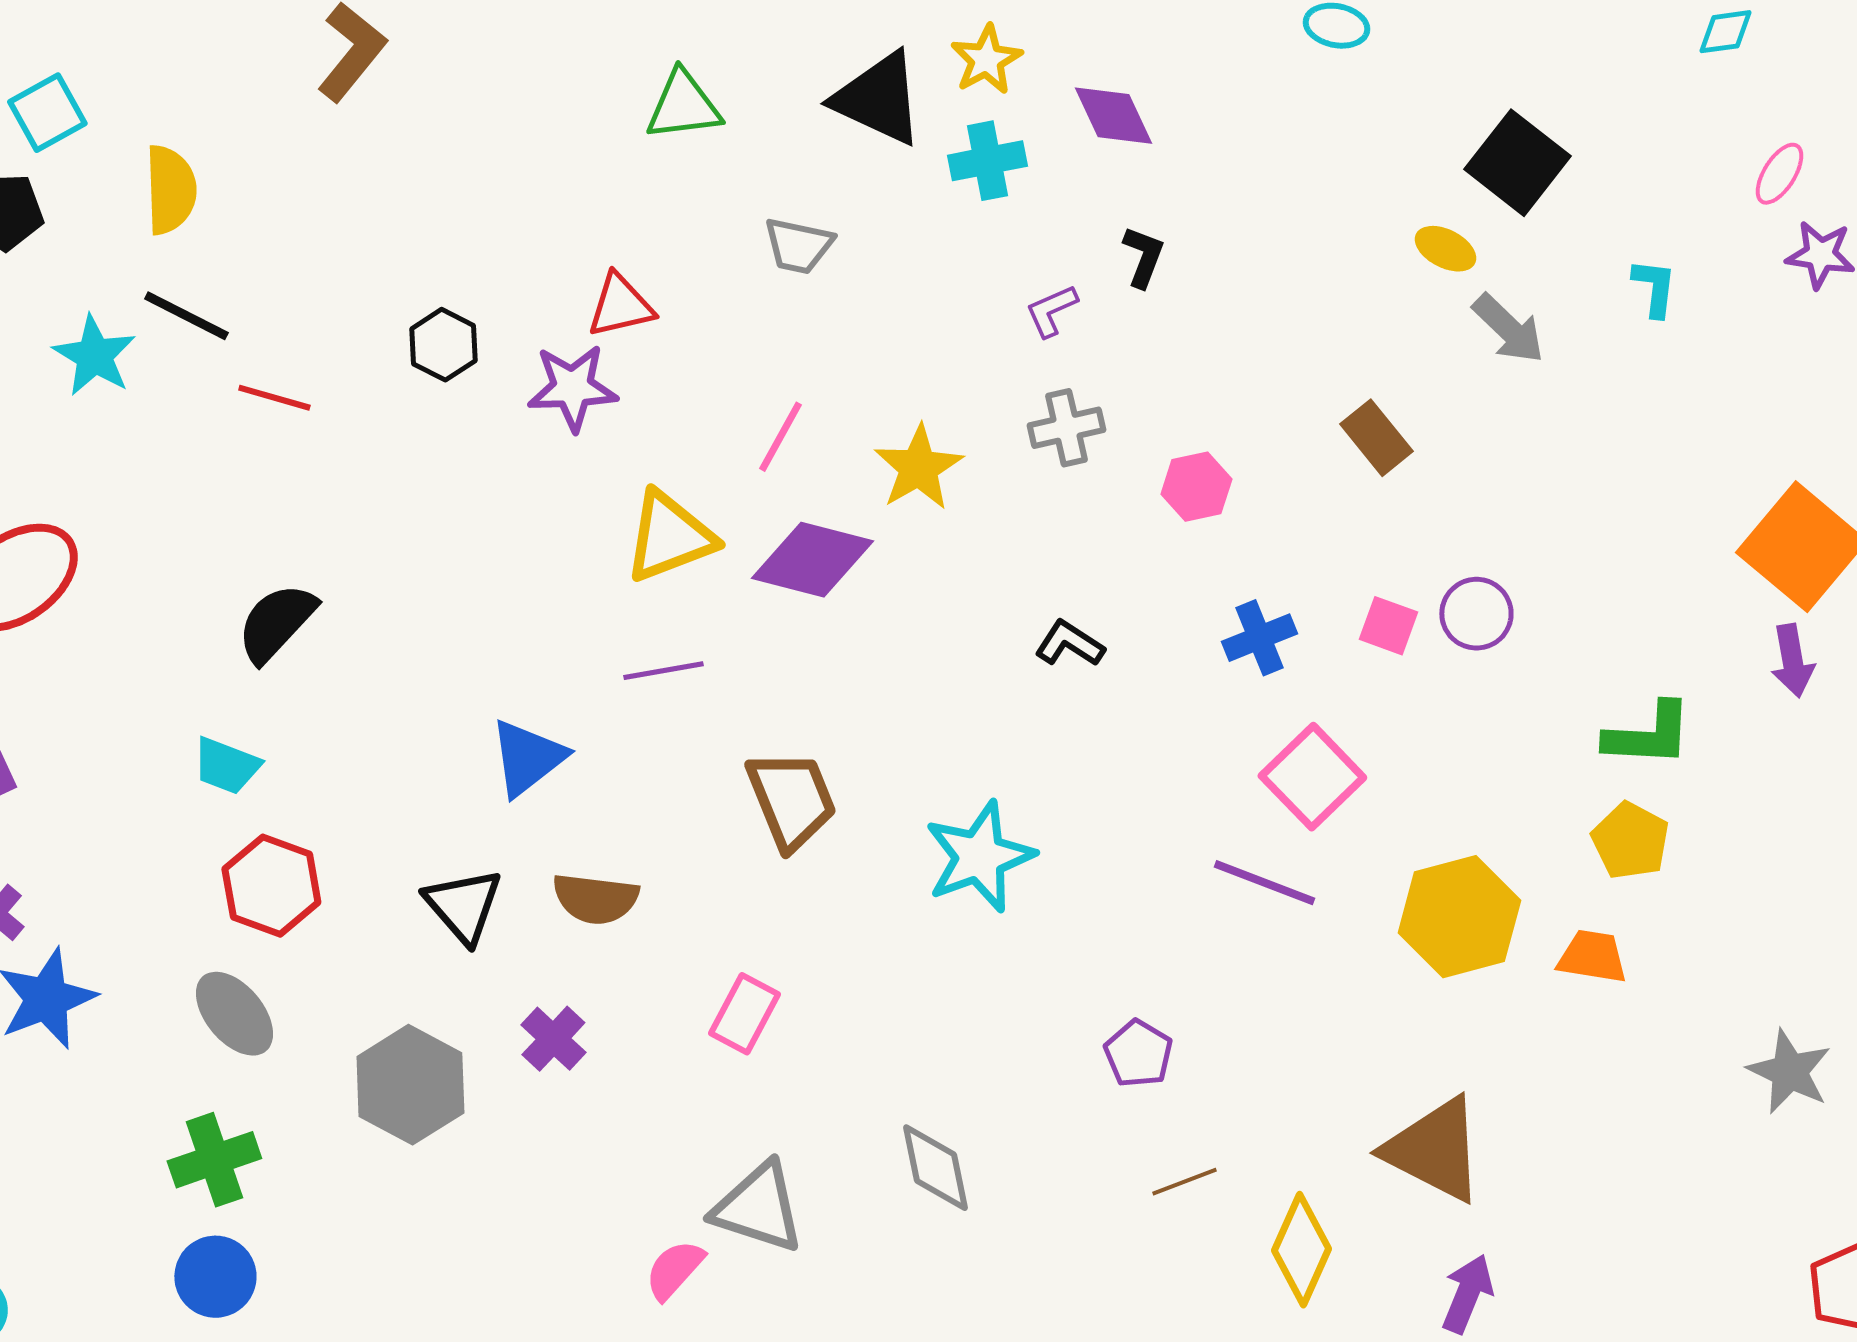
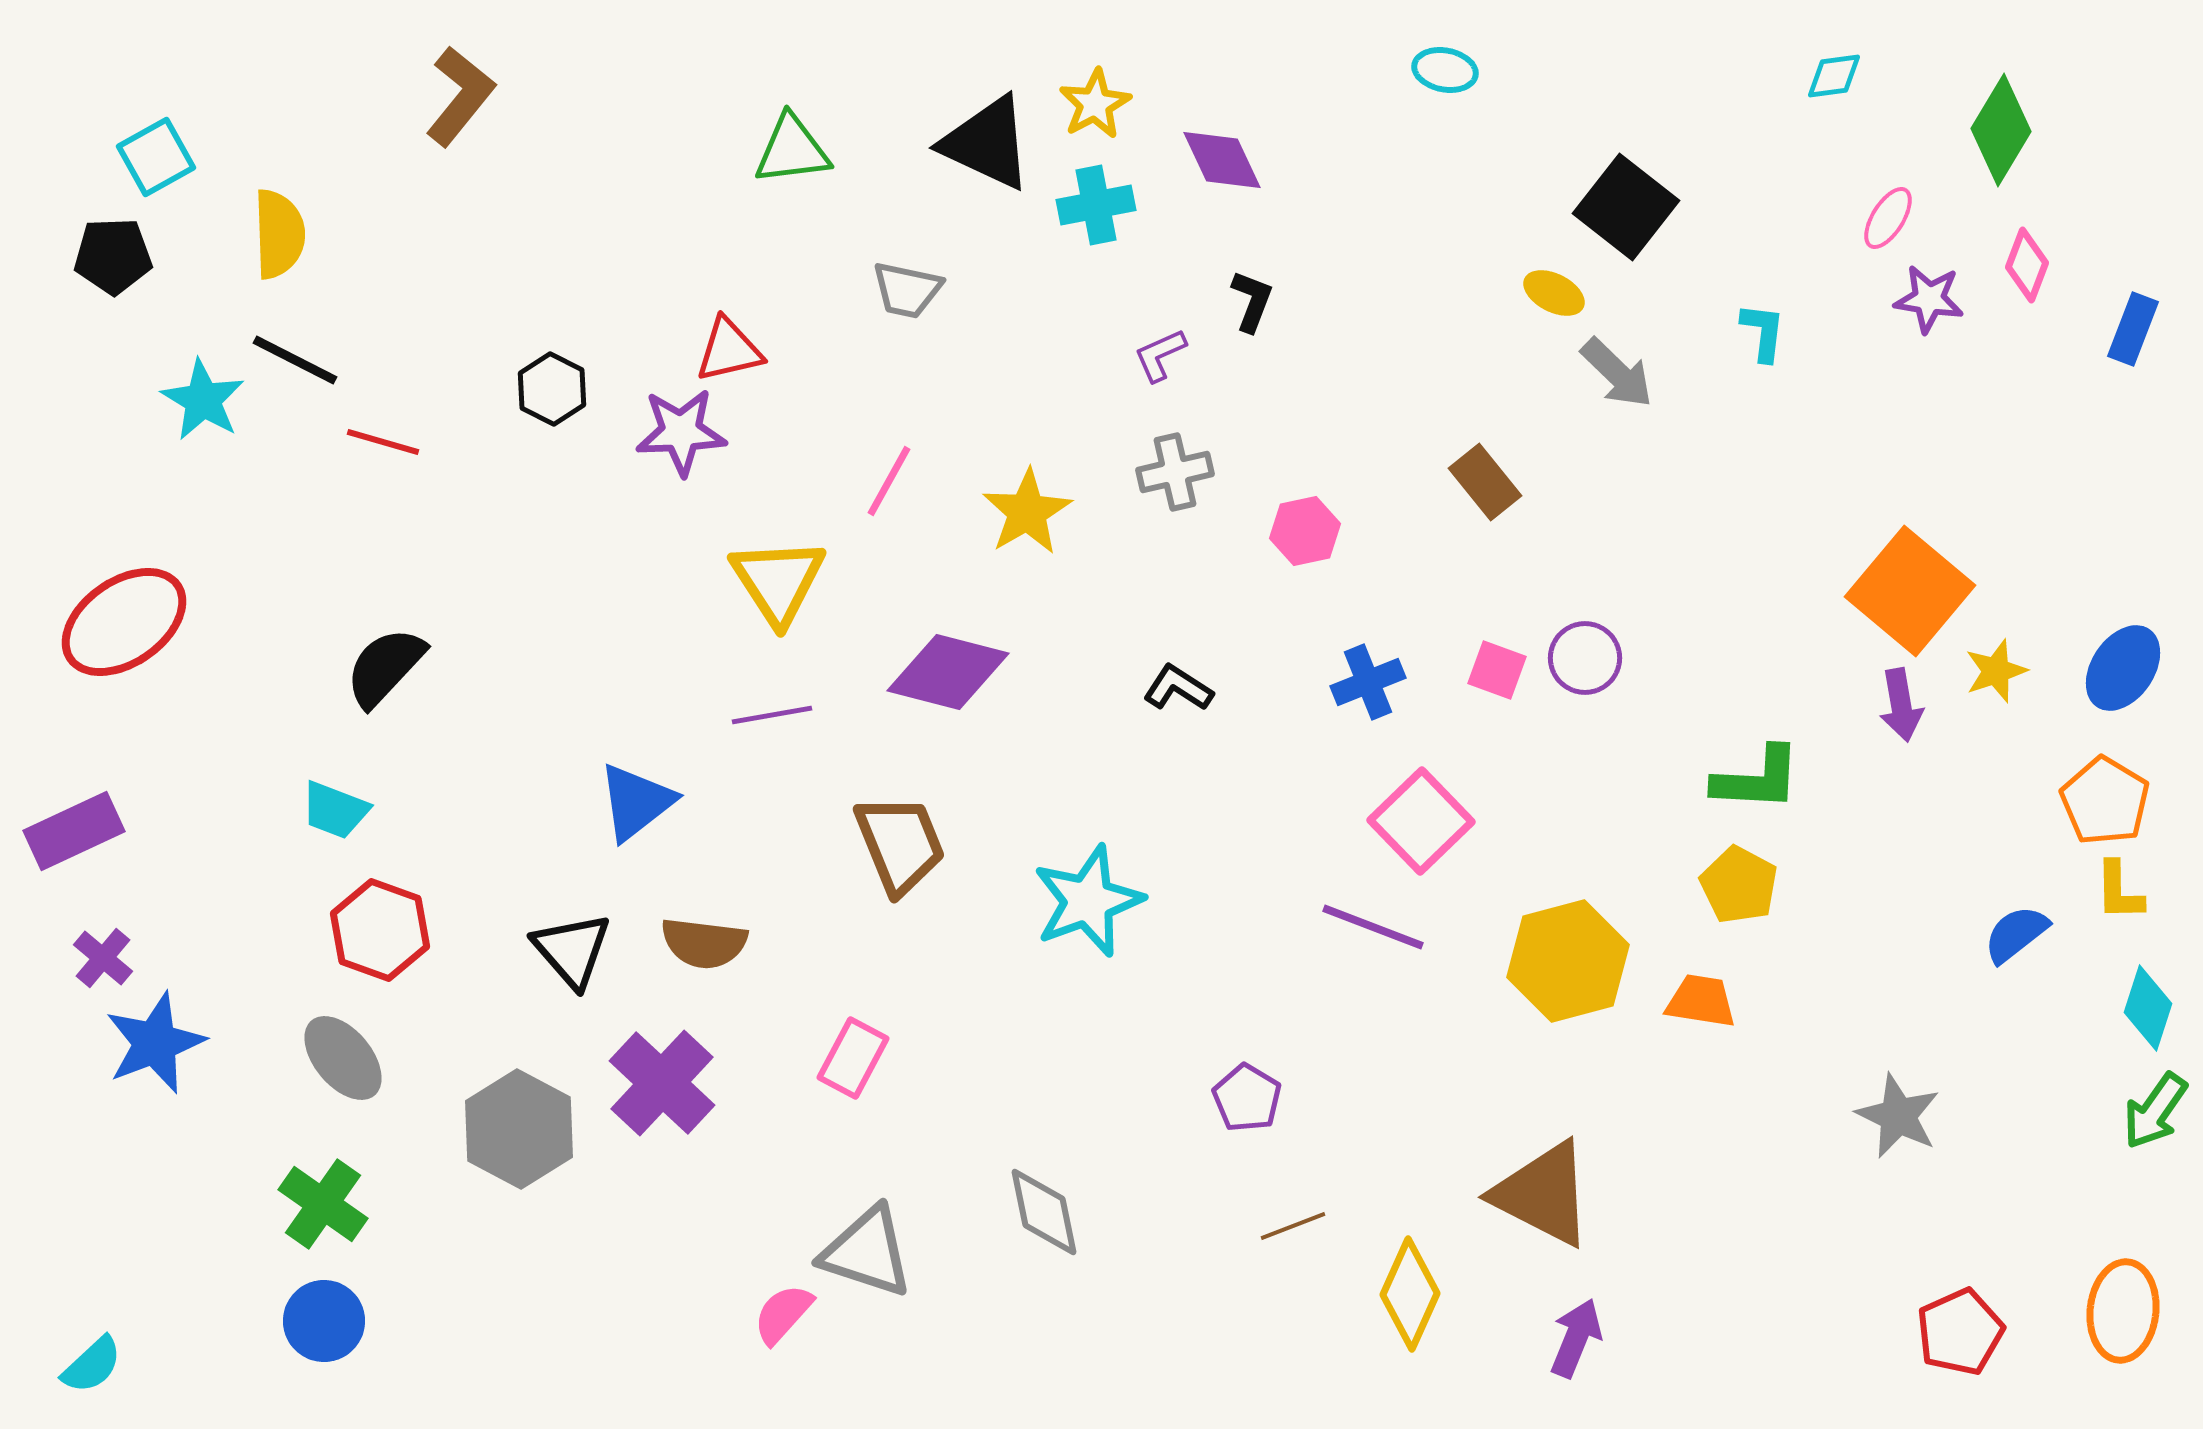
yellow triangle: (669, 537) -> (778, 581), turned -42
purple diamond: (812, 560) -> (948, 672), moved
purple cross: (553, 1039) -> (662, 1083), size x1.6
green cross: (214, 1160) -> (323, 1204), turned -36

